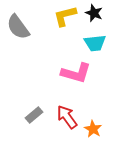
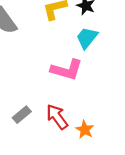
cyan trapezoid: (95, 43) -> (87, 38), turned 135

